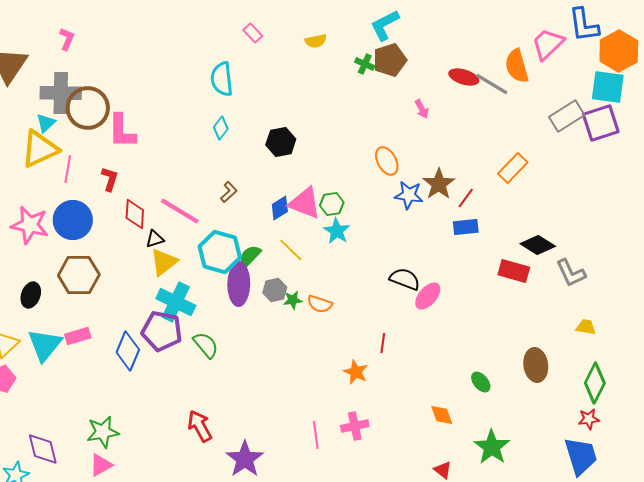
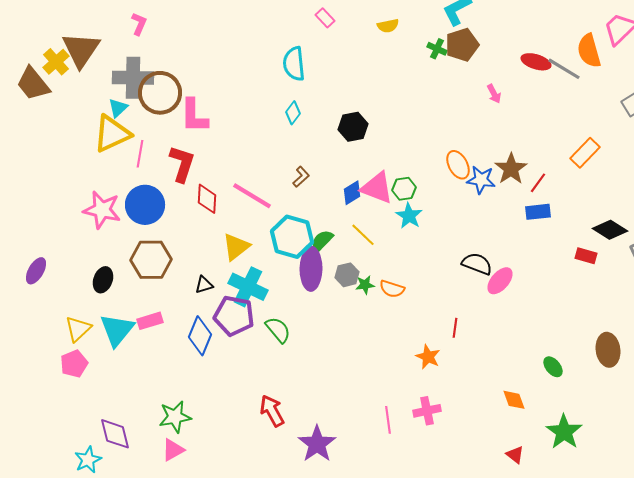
orange ellipse: (387, 161) -> (458, 165), moved
red L-shape: (110, 179) -> (182, 164), size x1.5
black triangle: (155, 239) -> (204, 285), moved
red rectangle: (514, 271) -> (586, 256), size x0.7

